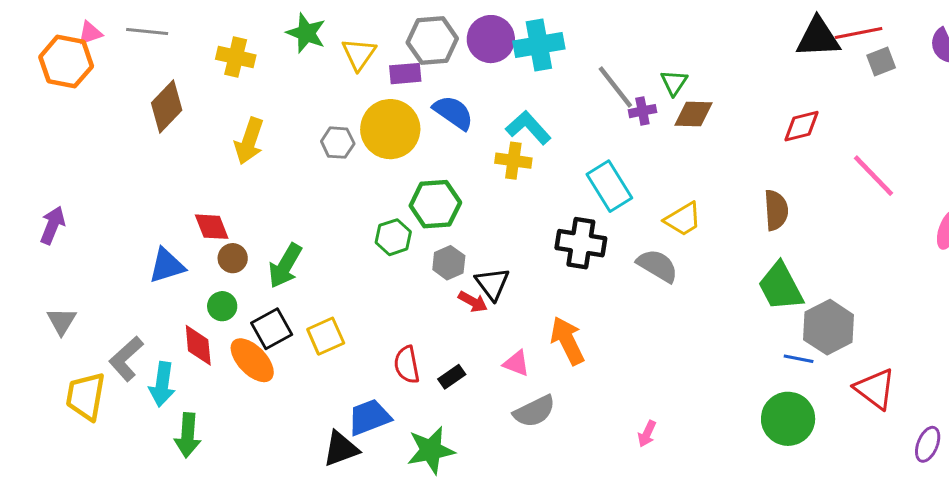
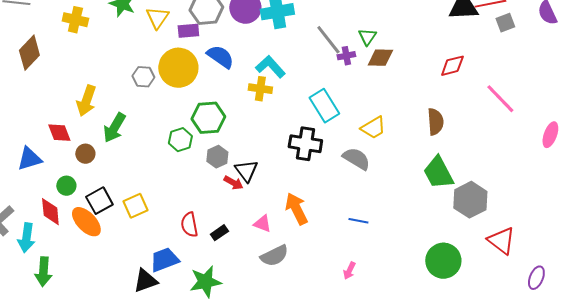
yellow arrow: (249, 141) -> (86, 101), moved
brown circle: (233, 258) -> (85, 154), moved
green arrow: (285, 266) -> (114, 128), moved
blue line: (799, 359) -> (358, 221), moved

